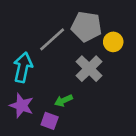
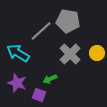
yellow circle: (113, 42) -> (97, 53), moved
cyan arrow: (23, 67) -> (18, 53), turned -70

